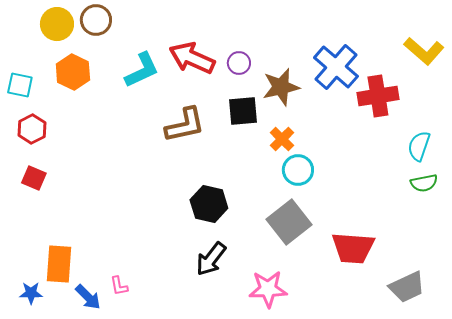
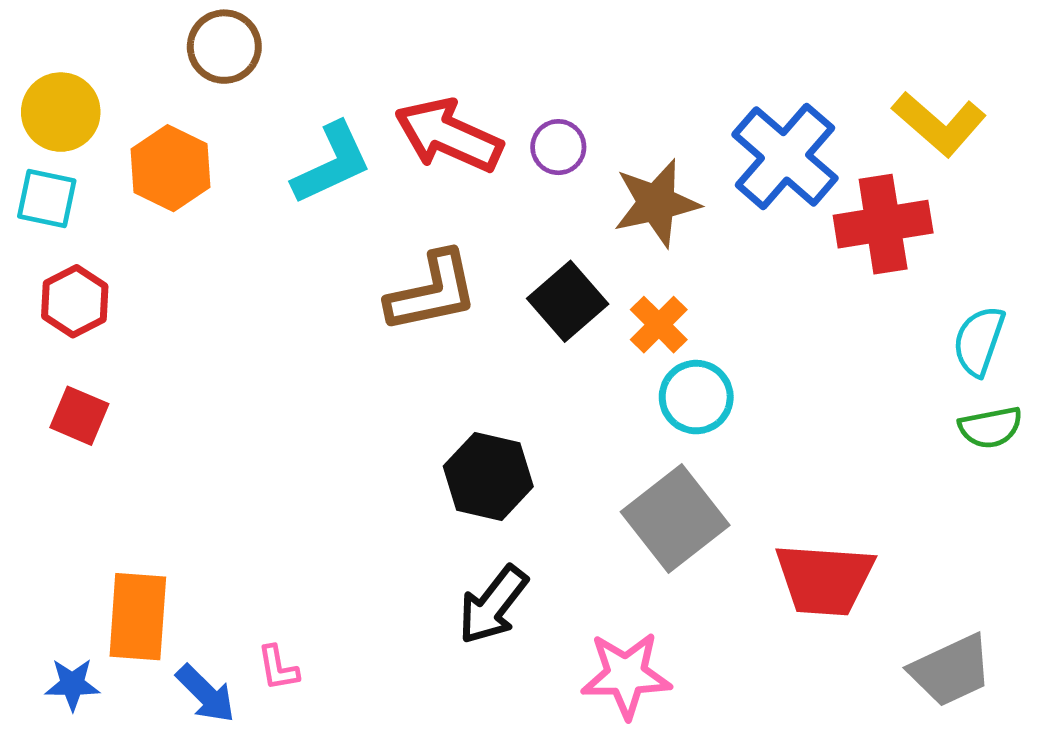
yellow circle: (57, 24) -> (61, 112), moved
yellow L-shape: (424, 51) -> (939, 124), moved
black square: (243, 111) -> (568, 301), moved, turned -36

